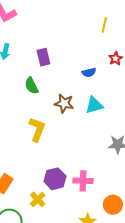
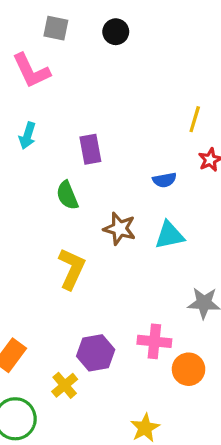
yellow line: (104, 25) -> (195, 119), moved
pink cross: (83, 181) -> (154, 341), moved
orange circle: (113, 205) -> (189, 369), moved

